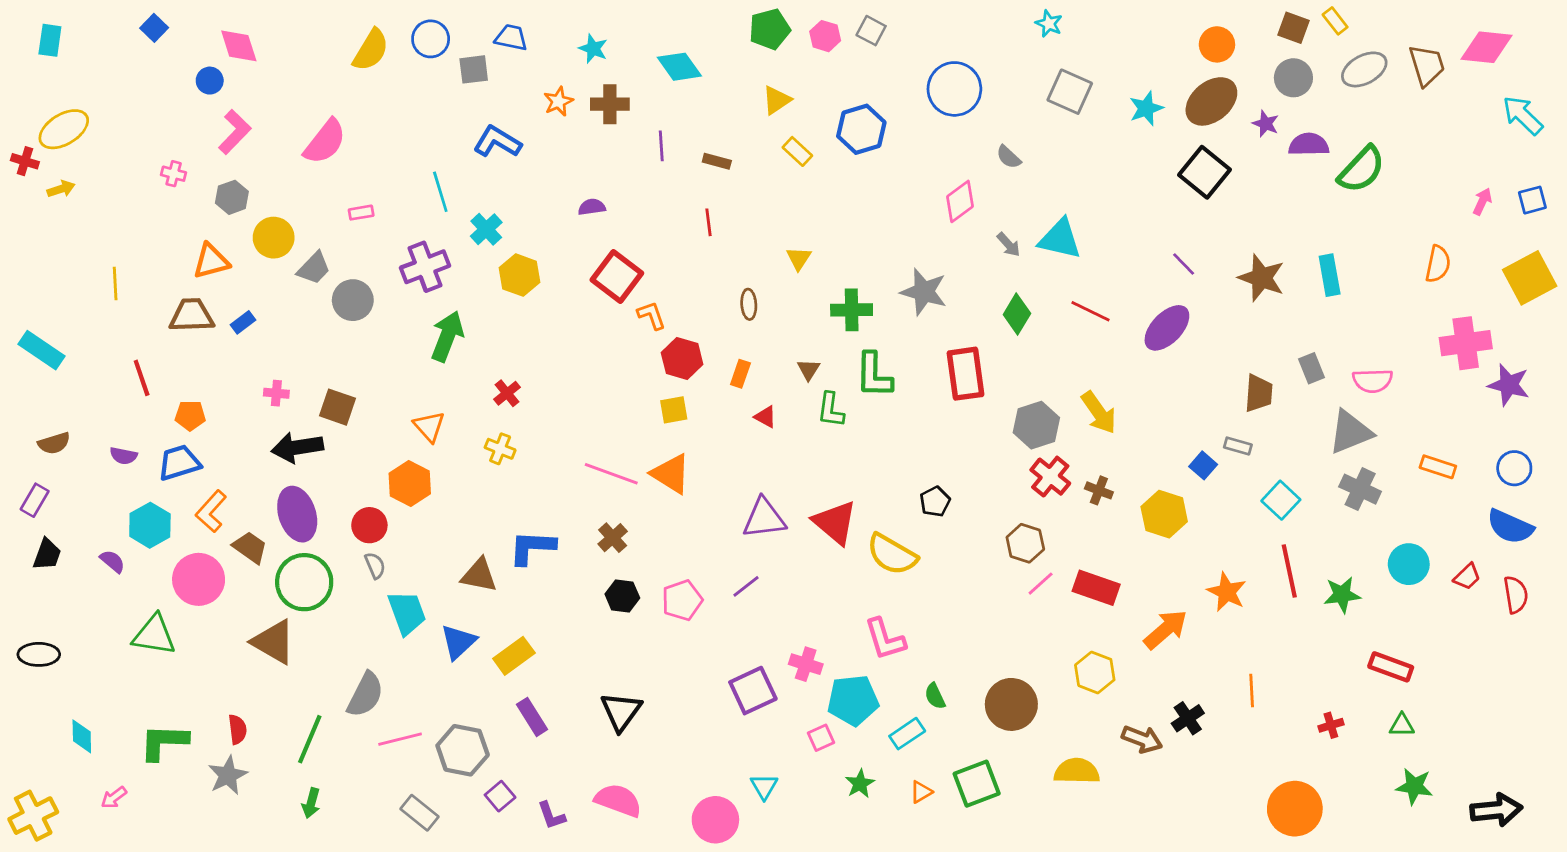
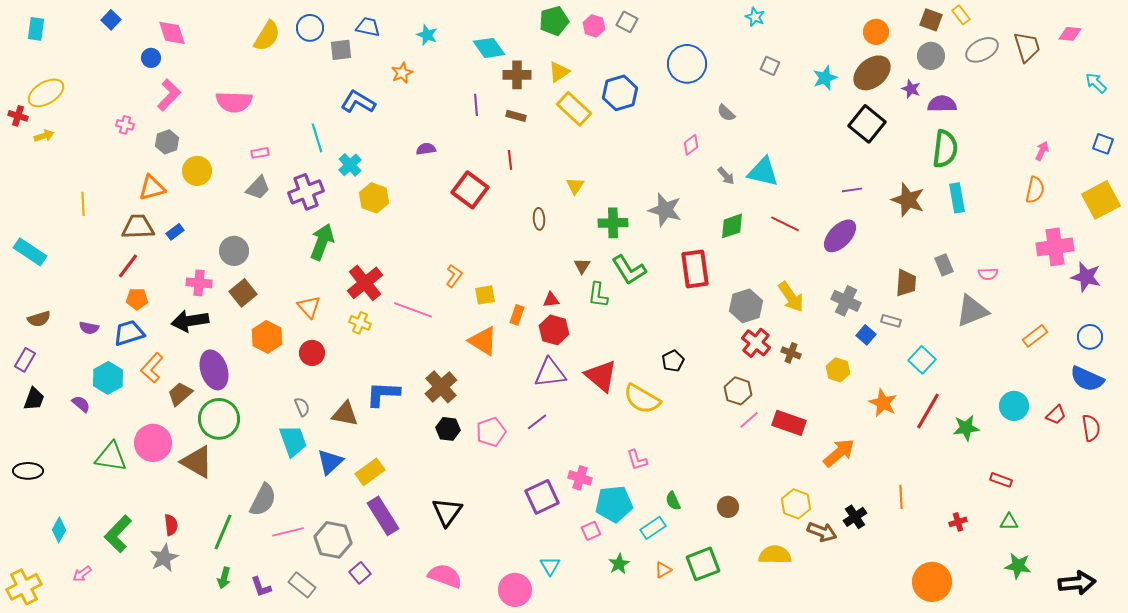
pink diamond: (1487, 47) -> (1070, 34), size x0.6
gray square: (1070, 92) -> (770, 66), size x0.6
brown cross: (610, 104) -> (517, 75), moved
cyan arrow: (1523, 115) -> (1096, 83), size x0.7
pink semicircle: (325, 142) -> (234, 102), turned 54
yellow rectangle: (797, 151) -> (574, 109), size x1.6
green semicircle: (1361, 170) -> (945, 149), moved, turned -36
blue square: (1532, 200) -> (1103, 144), turned 35
pink diamond: (960, 201) -> (691, 145), size x0.7
pink arrow: (1482, 201) -> (1042, 151), moved
purple line: (1184, 264) -> (852, 190), turned -54
gray trapezoid: (314, 268) -> (258, 188), moved
red square: (617, 276) -> (470, 190), moved
gray circle: (353, 300) -> (234, 251), moved
green diamond: (1017, 314) -> (732, 226), turned 40
orange L-shape: (652, 315) -> (454, 276), moved, turned 55
red hexagon: (682, 358) -> (554, 330), moved
orange rectangle: (740, 374) -> (517, 315), moved
green L-shape: (874, 375) -> (629, 270), turned -33
red line: (142, 378) -> (128, 266), moved, turned 56
pink semicircle: (1373, 381) -> (988, 274), size x0.7
pink cross: (276, 393) -> (199, 283), size x1.4
red cross: (507, 393) -> (365, 283), size x1.8
brown square: (338, 407) -> (243, 293), turned 32
red triangle: (765, 417) -> (551, 300), turned -36
black arrow: (297, 447) -> (190, 321), moved
orange rectangle: (1438, 467) -> (1035, 336), turned -55
pink line: (611, 474) -> (413, 310), moved
orange hexagon: (410, 484) -> (267, 337), moved
gray cross: (1360, 489) -> (846, 301), moved
yellow hexagon: (1164, 514) -> (838, 370), size x0.7
red circle: (369, 525) -> (312, 353), moved
brown cross: (613, 538) -> (441, 387), size x1.5
brown trapezoid: (250, 547) -> (180, 394), turned -76
gray semicircle: (375, 565) -> (302, 407), moved
red line: (1289, 571) -> (928, 411), turned 42
pink circle: (199, 579) -> (153, 443), moved
orange star: (1227, 592) -> (883, 403), moved
pink L-shape: (885, 639) -> (637, 460), size x0.7
red rectangle: (1391, 667) -> (1001, 480), size x0.7
yellow hexagon: (1095, 672) -> (796, 504), moved
brown circle: (1011, 704) -> (728, 507), size x0.6
purple rectangle: (532, 717) -> (383, 516), size x1.4
cyan diamond: (82, 736) -> (59, 530), turned 30
green L-shape: (164, 742) -> (118, 534), turned -48
purple L-shape: (551, 816) -> (261, 587), moved

